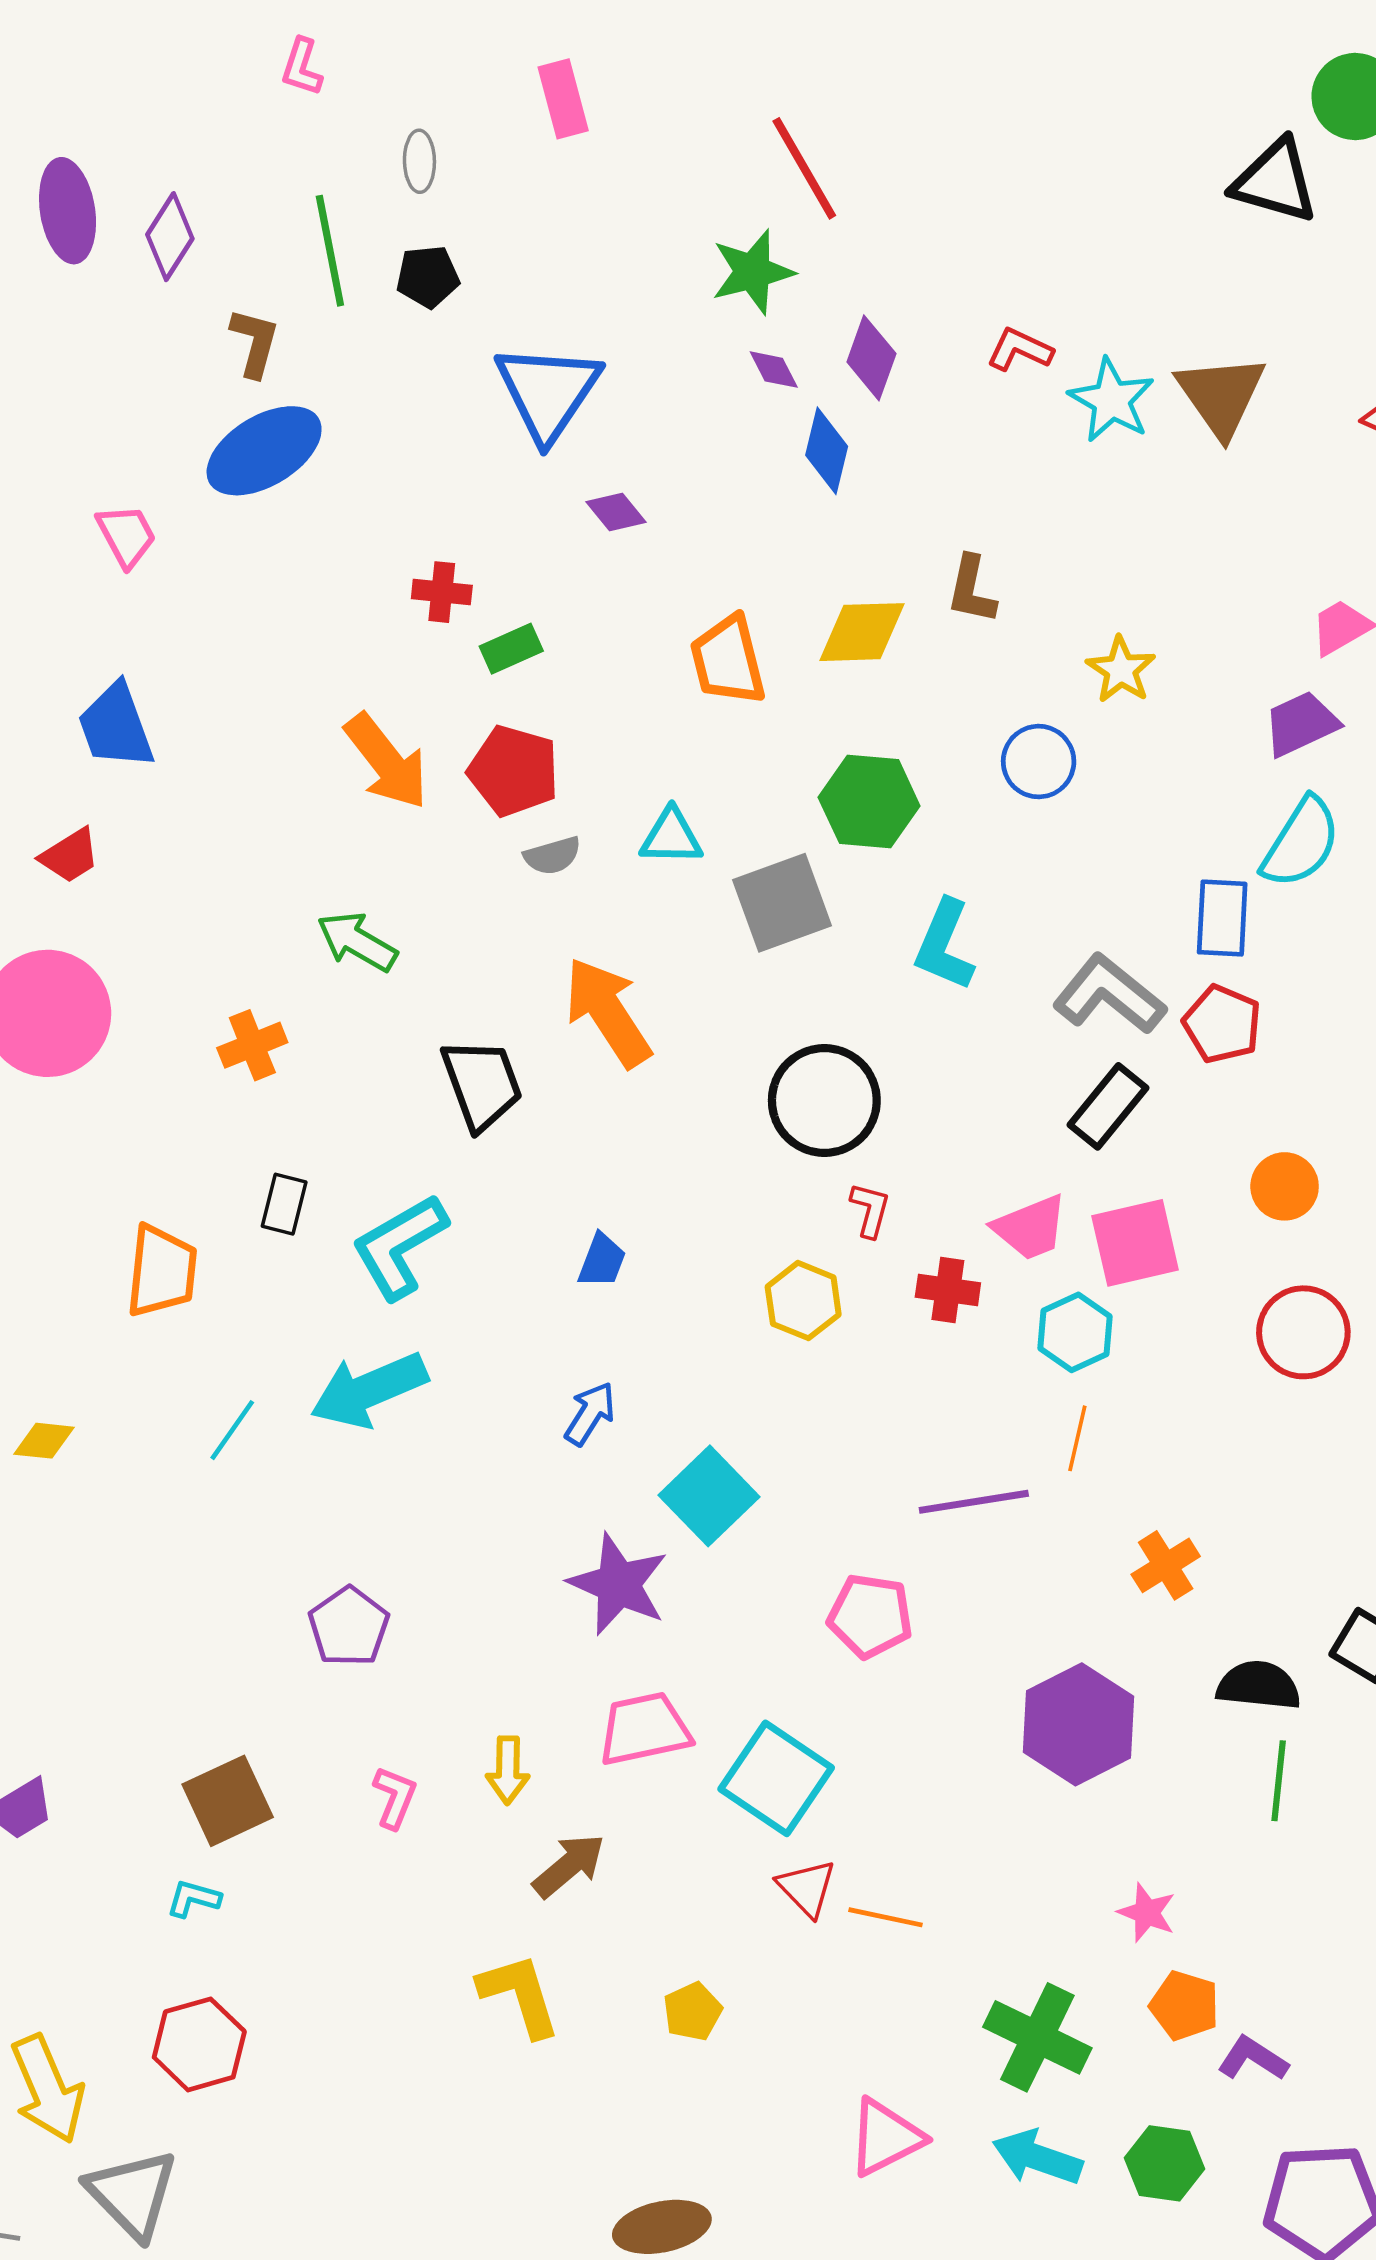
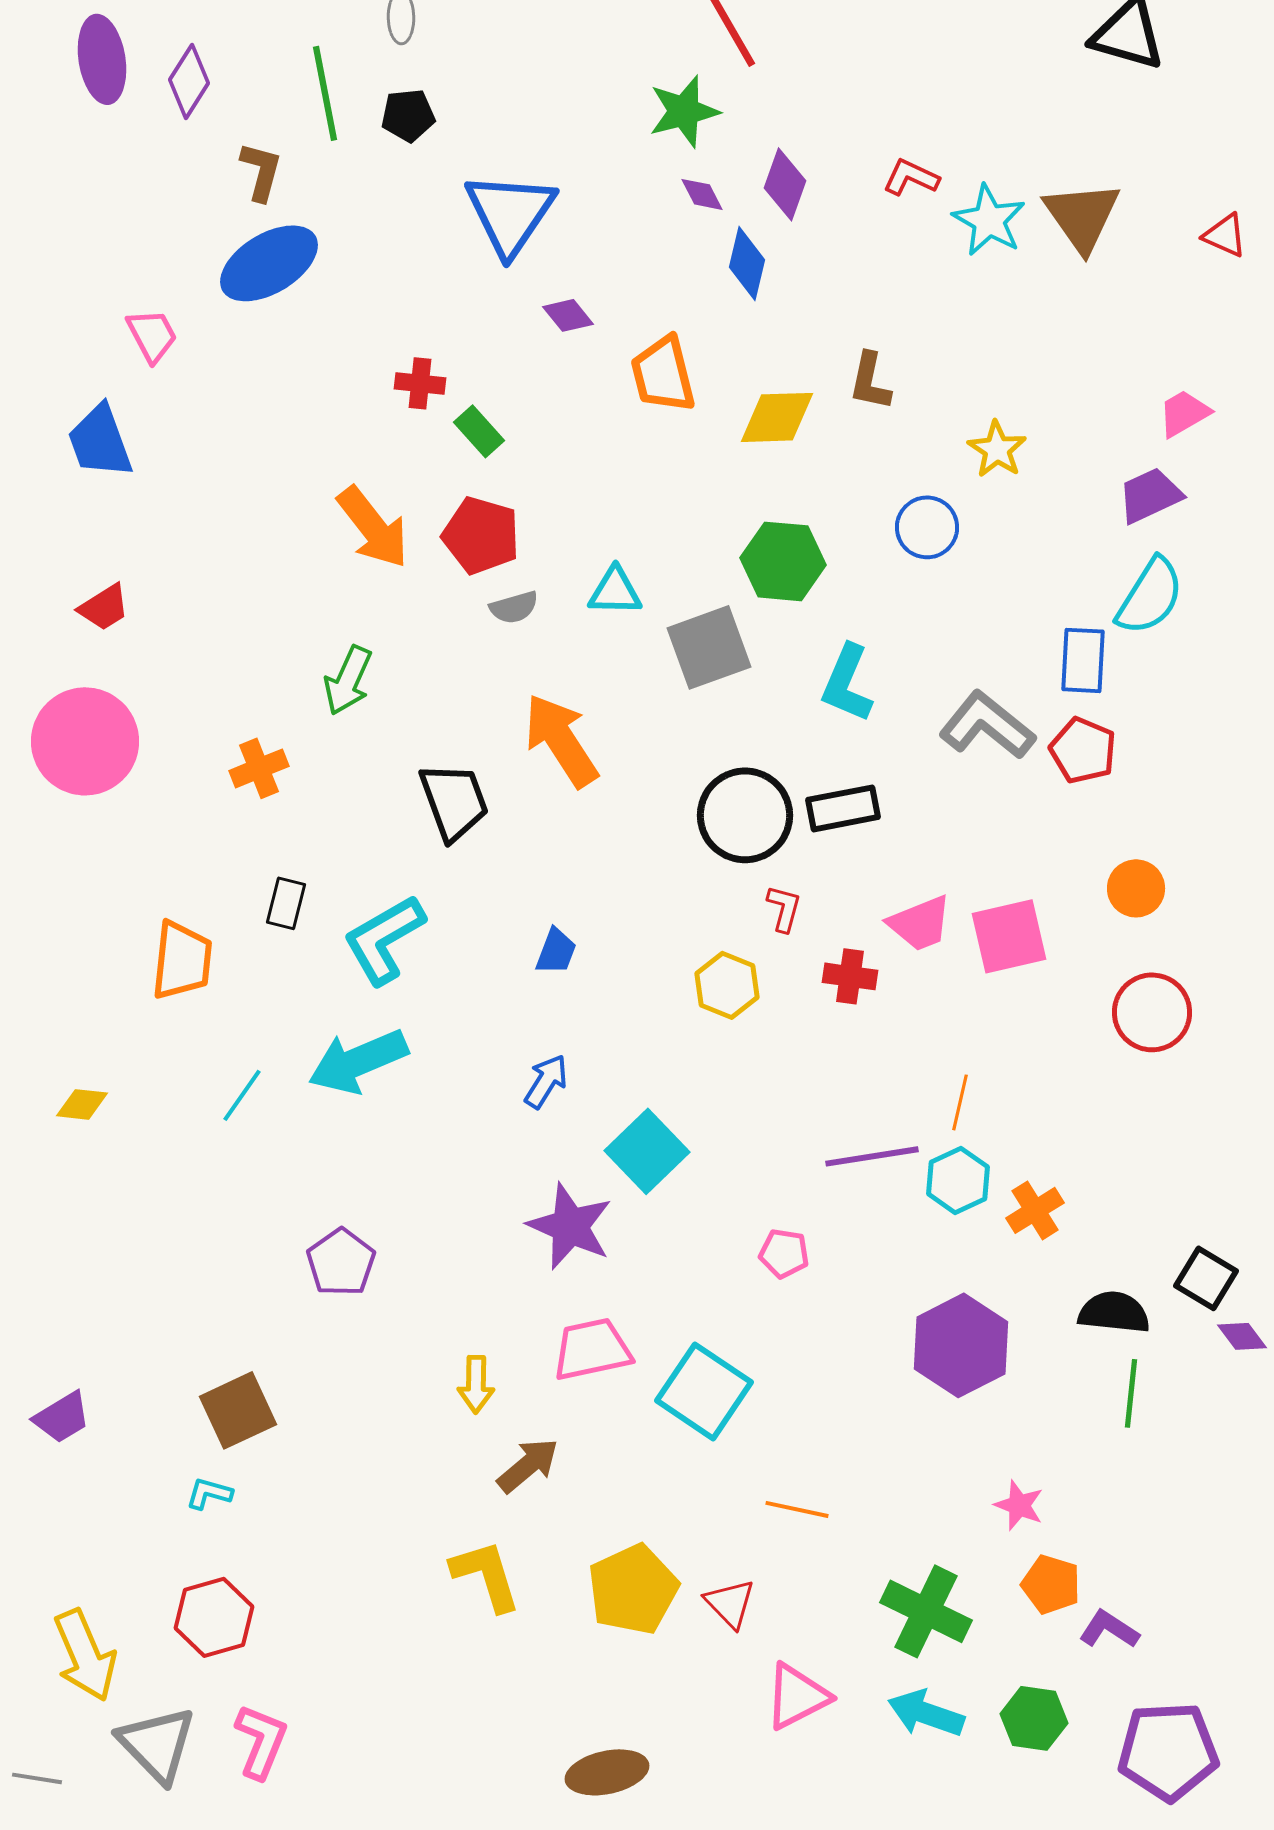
green rectangle: (511, 649) -> (479, 431), turned 72
orange trapezoid: (728, 660) -> (663, 374), moved
blue trapezoid: (116, 726) -> (100, 441), moved
green arrow: (357, 942) -> (348, 680), turned -96
black rectangle: (1108, 1106) -> (843, 808), moved, turned 40
cyan hexagon: (1075, 1332) -> (958, 1180), moved
pink pentagon: (870, 1616) -> (784, 1253), size x0.7
pink L-shape: (395, 1797) -> (261, 1741), moved, size x1.4
red triangle: (807, 1888) -> (730, 1603), moved
yellow pentagon: (693, 2011) -> (633, 1589), size x1.8

